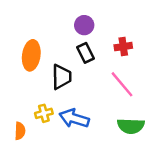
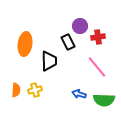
purple circle: (84, 25) -> (80, 26), moved
blue arrow: (74, 118) -> (79, 94), moved, size x0.6
orange semicircle: (20, 131) -> (16, 90), moved

